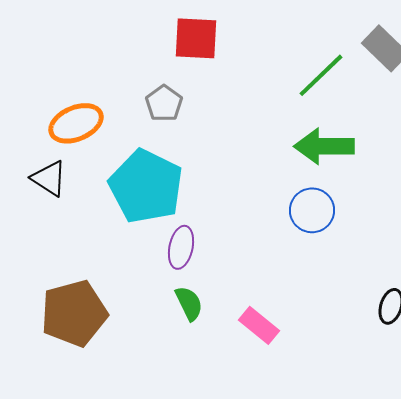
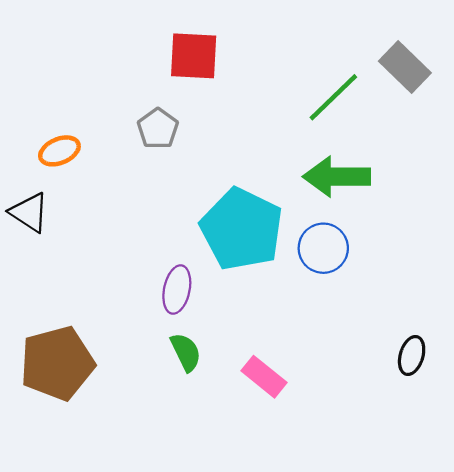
orange ellipse: (76, 123) -> (59, 151), size x0.7
cyan pentagon: (146, 186) -> (242, 229), moved

